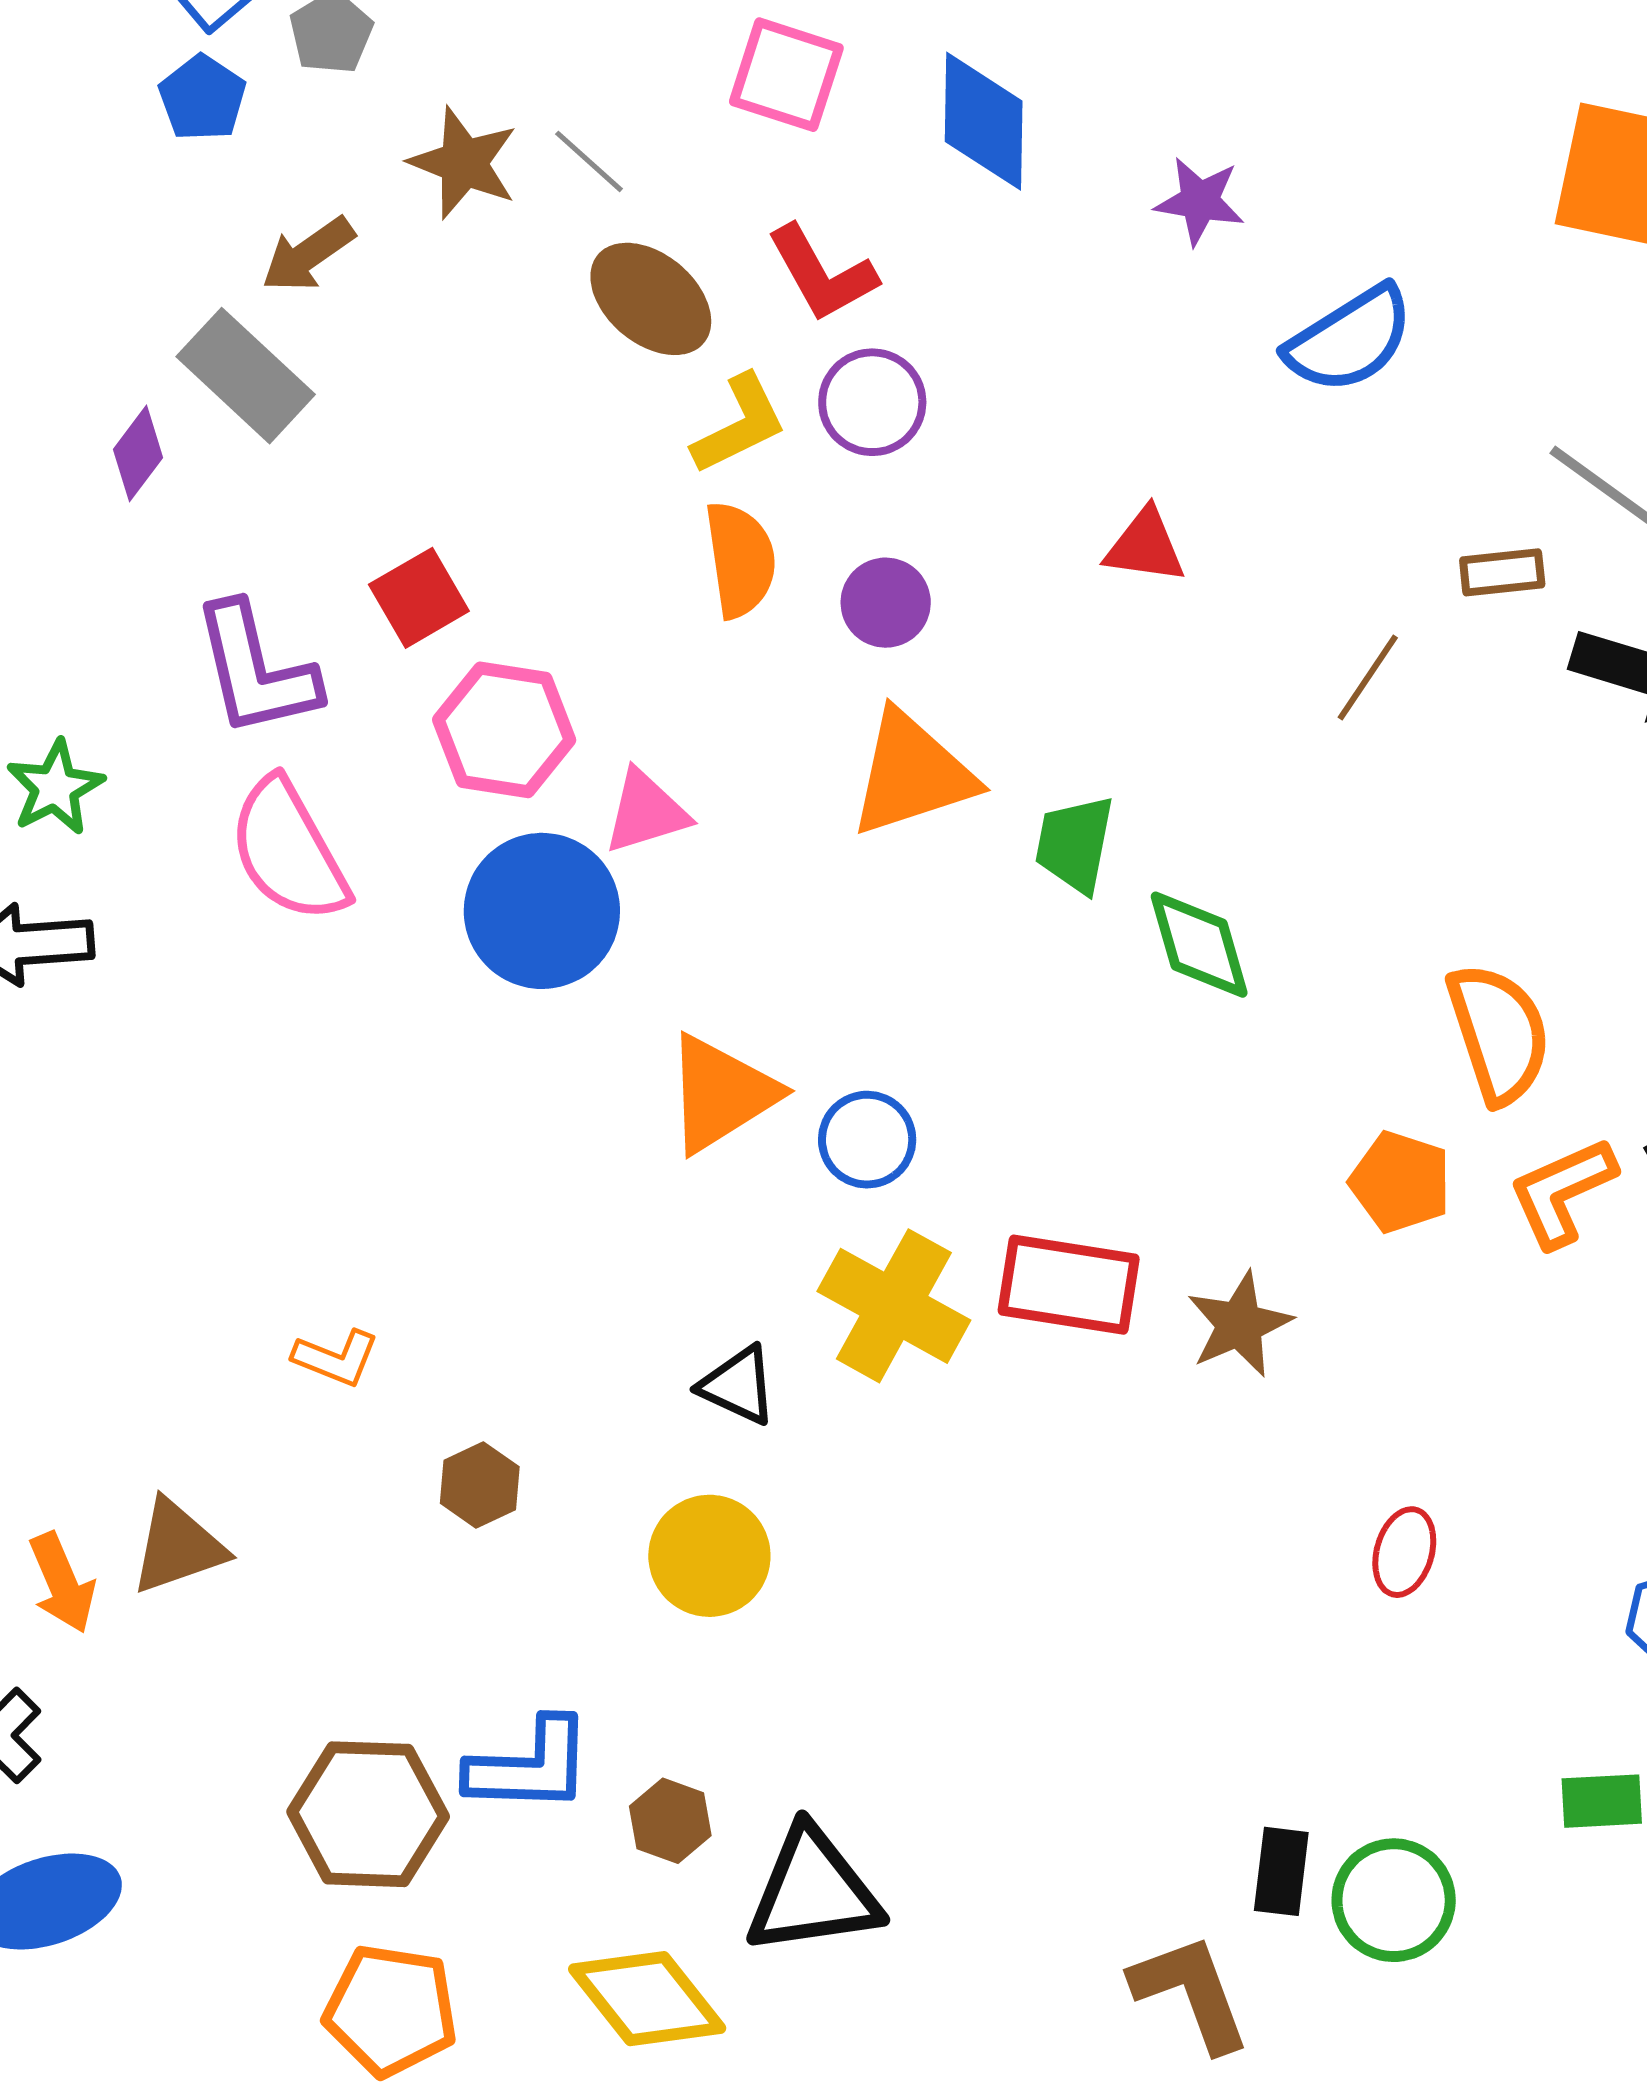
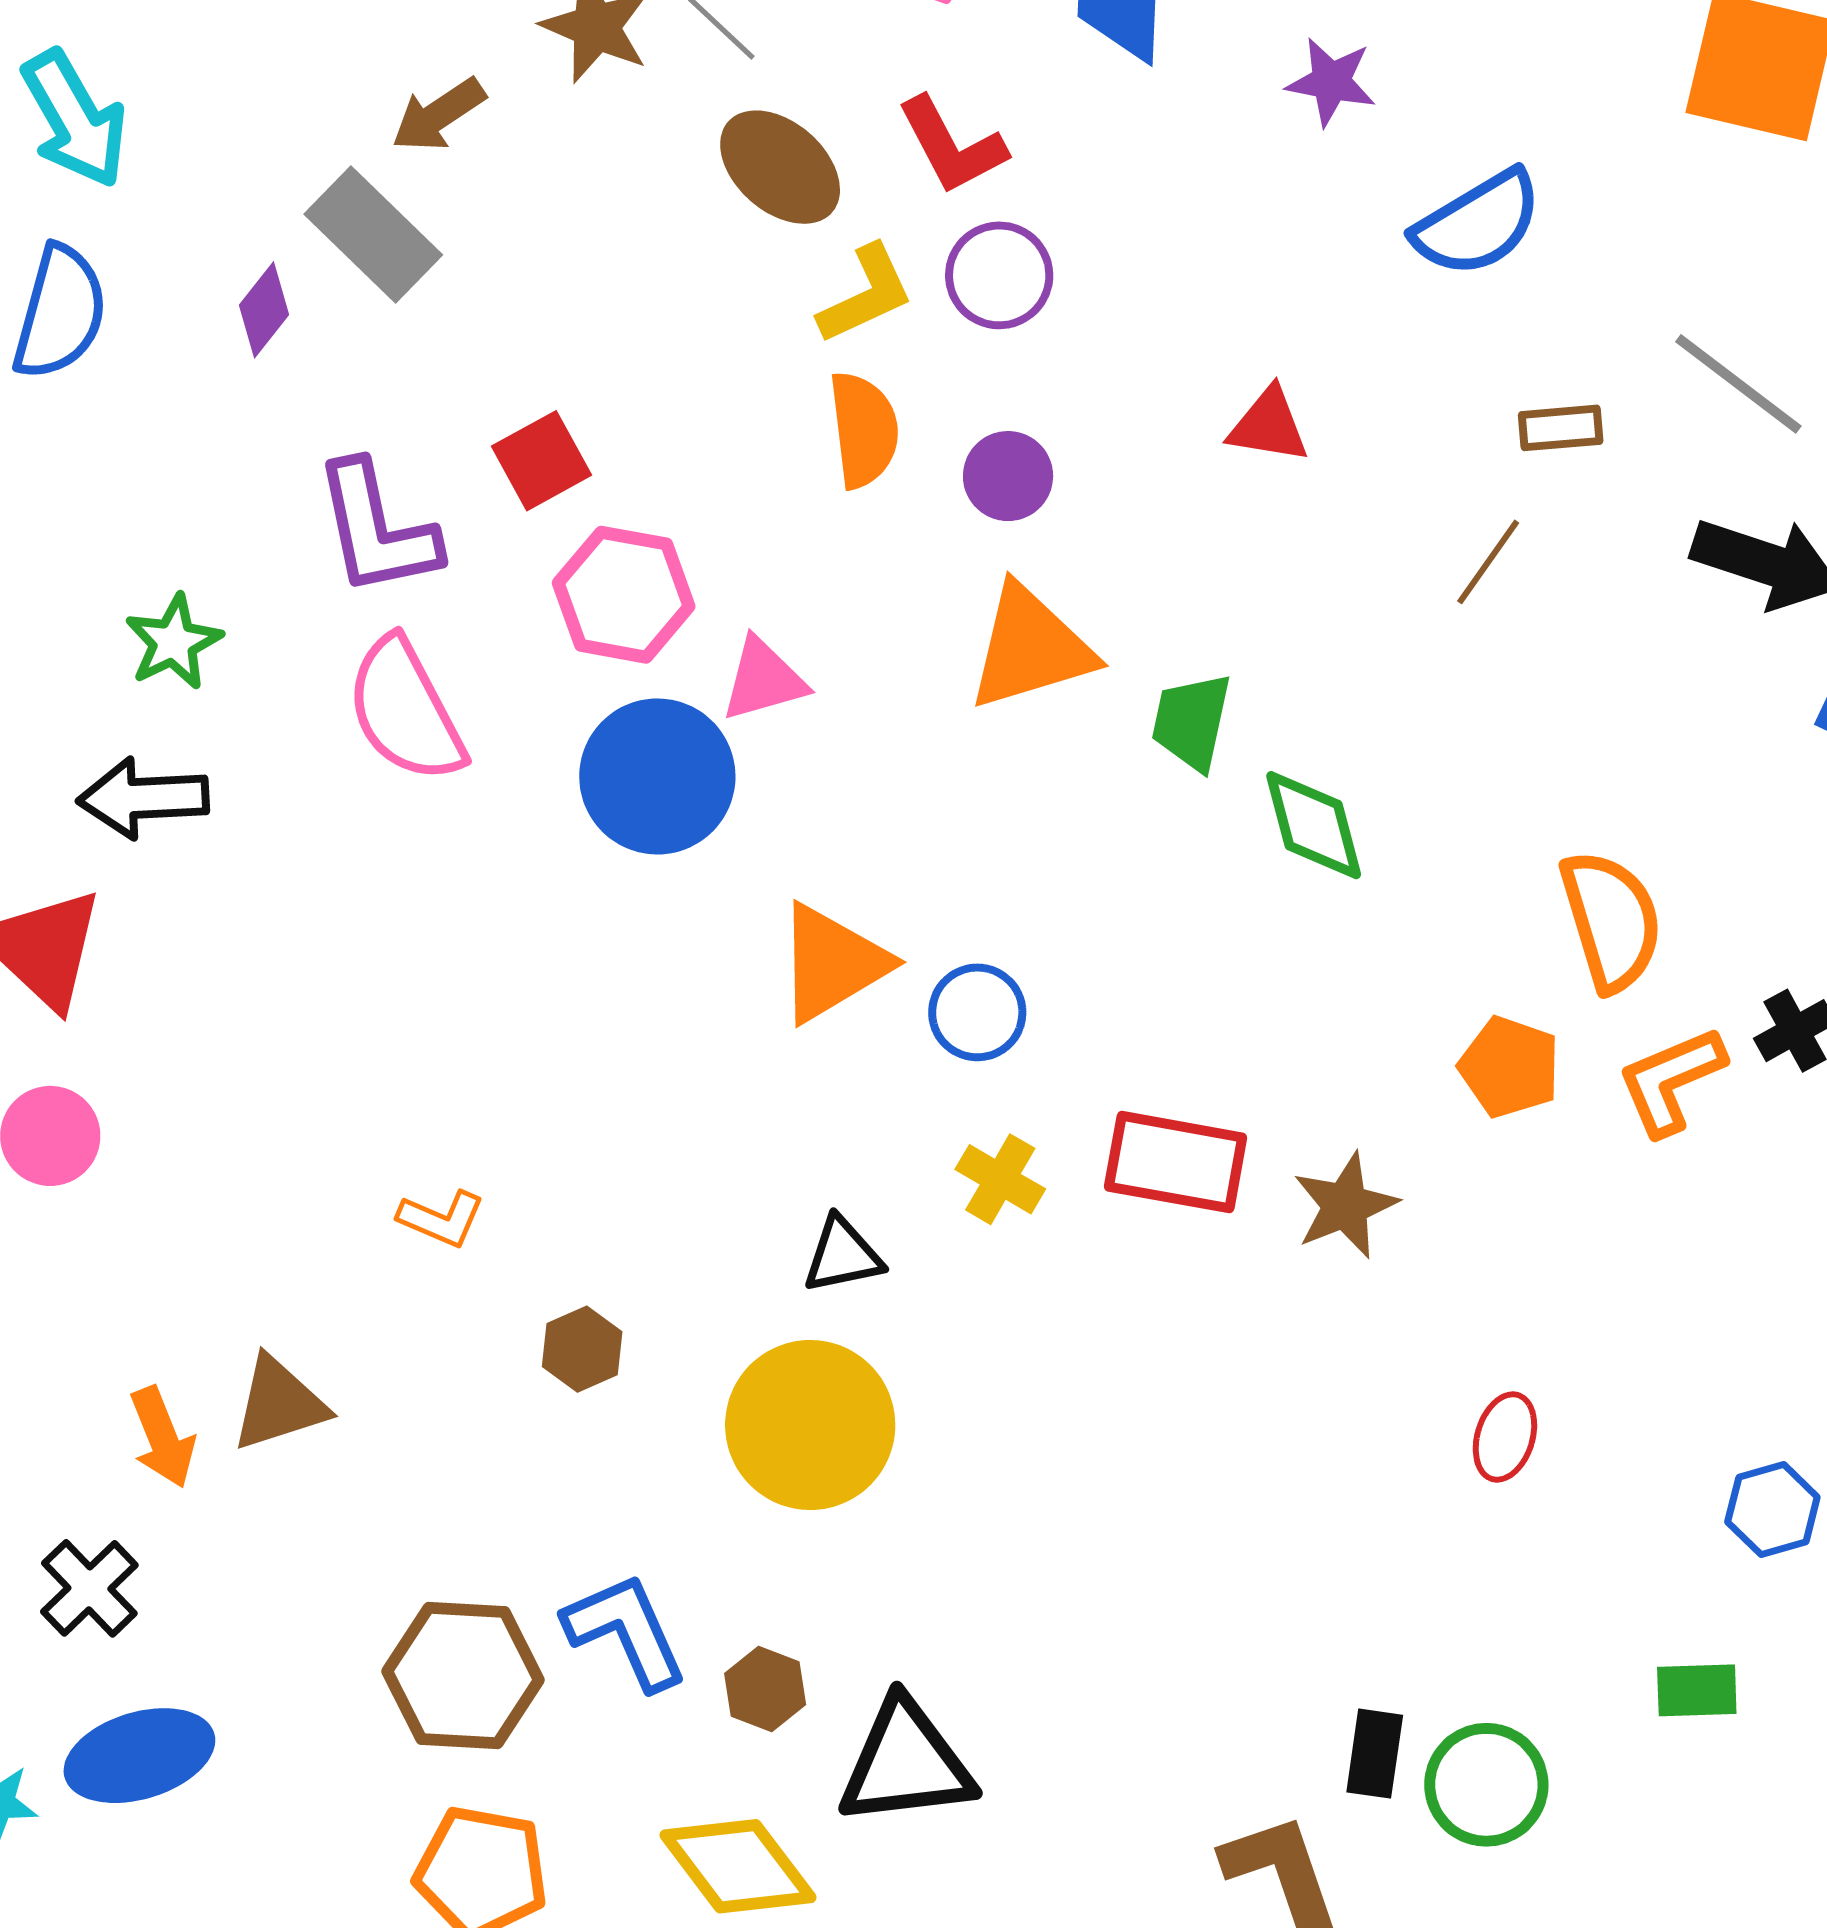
brown rectangle: (1502, 572) -> (1561, 428), moved
yellow cross: (894, 1306) -> (1000, 1179), size x0.6
black triangle: (738, 1385) -> (843, 1255), turned -38
yellow circle: (709, 1556) -> (810, 1425), size x1.4
blue L-shape: (530, 1766) -> (626, 1631), turned -117

